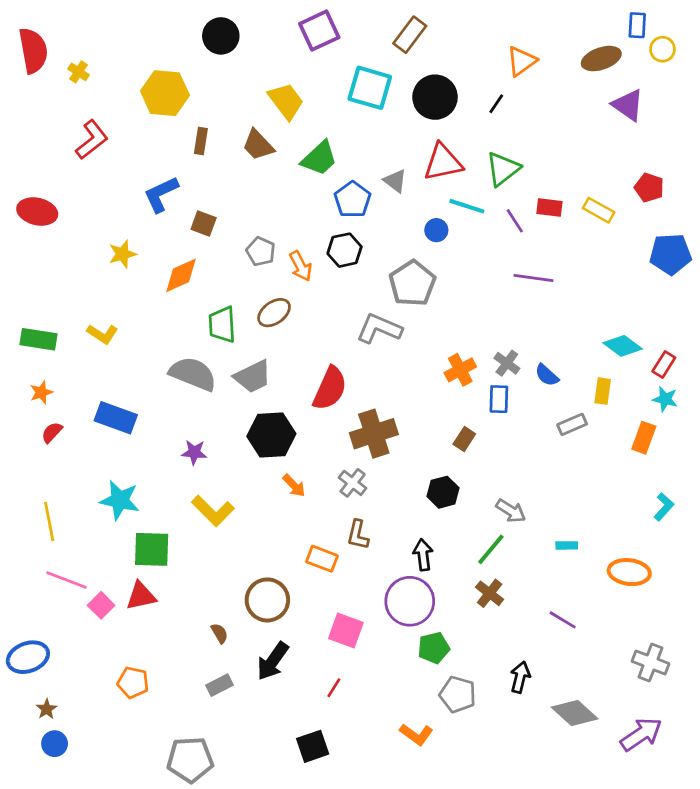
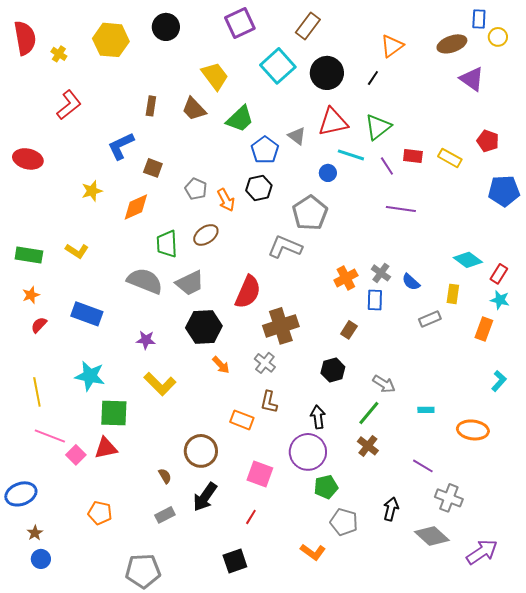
cyan square: (370, 88) -> (278, 66), turned 32
yellow hexagon: (165, 93) -> (111, 40), moved
gray cross: (651, 662) -> (449, 498), moved

